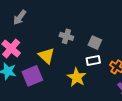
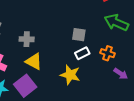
gray cross: (66, 36) -> (27, 39), moved

